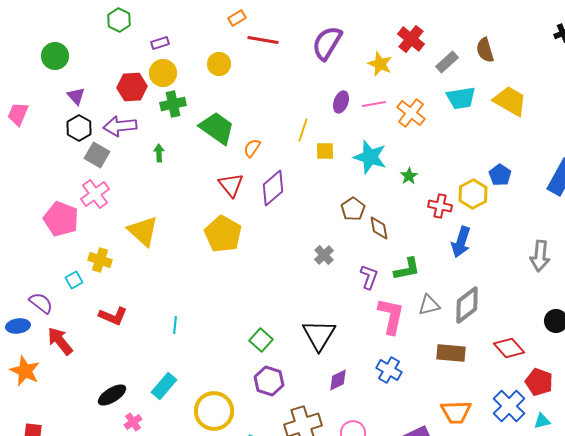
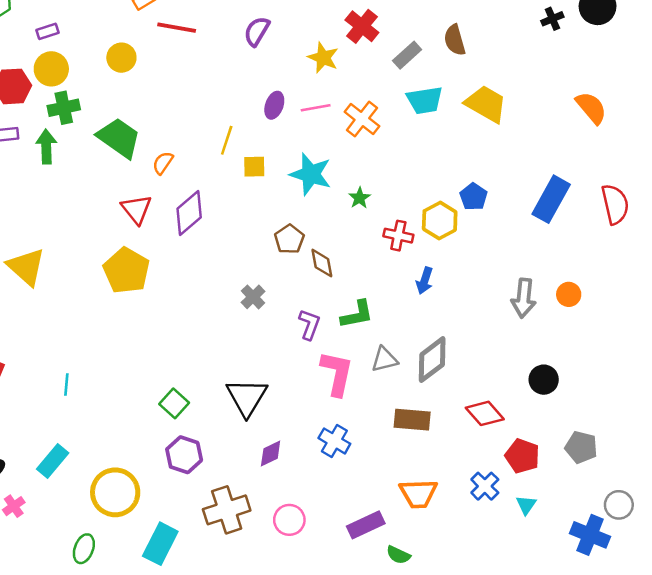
purple semicircle: (327, 43) -> (257, 31), size x0.7
green arrow: (159, 153) -> (46, 147), moved, size x1.5
blue arrow: (461, 242) -> (425, 281), size x0.7
blue cross: (509, 406) -> (485, 486), size x0.7
cyan triangle: (542, 421) -> (526, 505), turned -42

